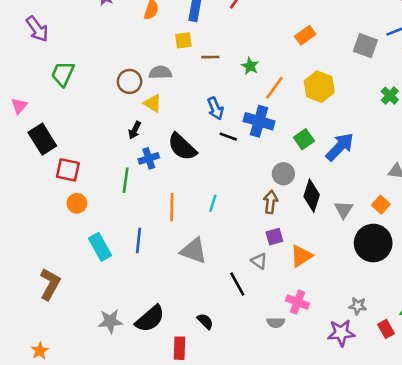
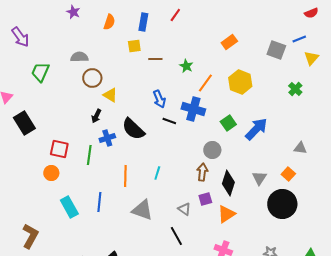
gray semicircle: (160, 72) -> (79, 57), moved
red square: (68, 170) -> (59, 149), moved
black diamond: (312, 196) -> (228, 183), moved
gray triangle: (259, 261) -> (184, 209), moved

